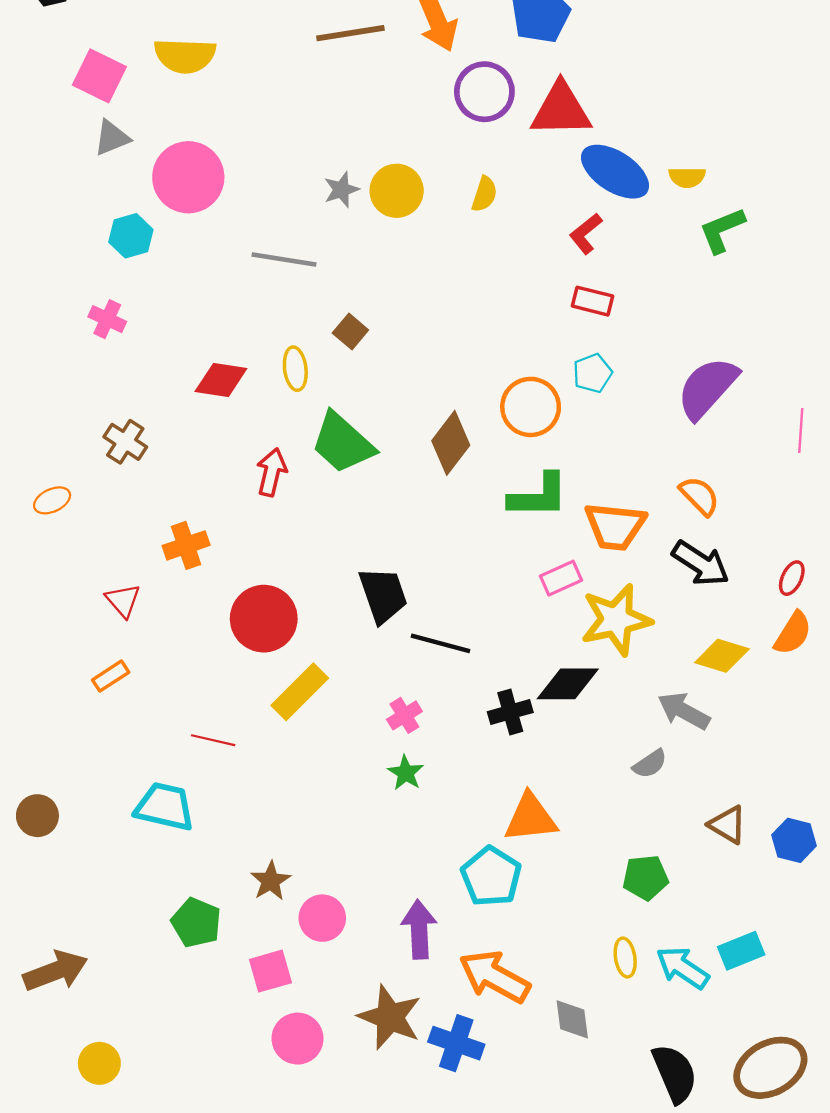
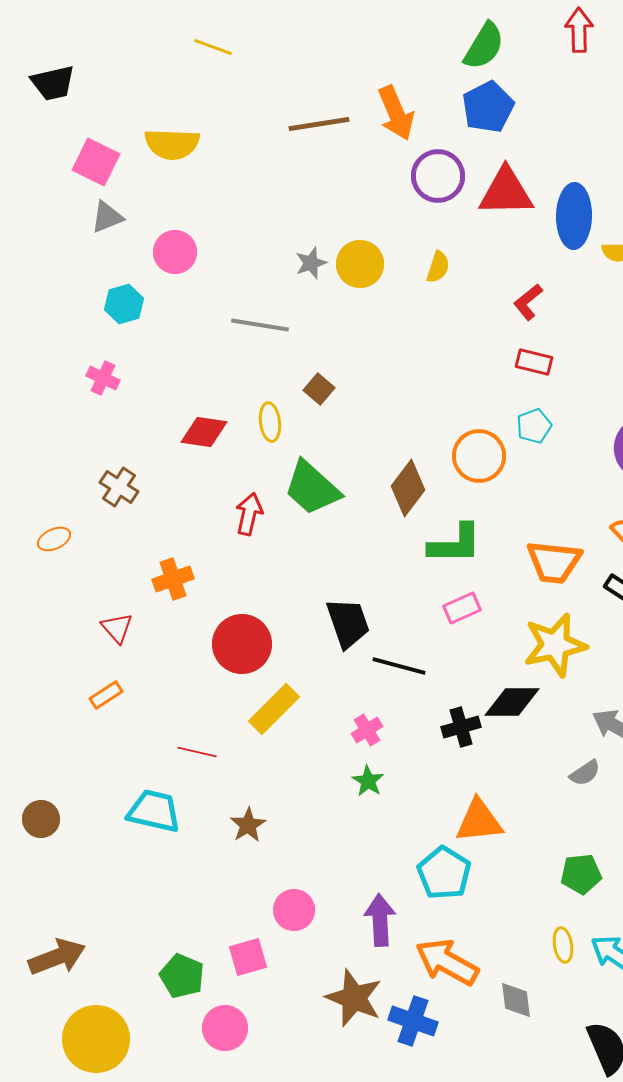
blue ellipse: (615, 172) -> (574, 216), moved, turned 58
pink circle: (188, 177) -> (175, 252), size x0.7
green L-shape: (538, 496) -> (455, 544), moved
pink rectangle: (561, 578) -> (462, 608), moved
brown star: (270, 881) -> (248, 825), moved
green pentagon: (196, 923) -> (182, 976), moved
pink circle: (298, 1039) -> (225, 1028), moved
yellow circle: (99, 1063) -> (96, 1039), size x1.8

